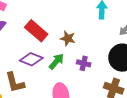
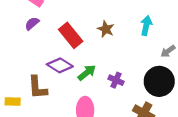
brown star: (68, 38) -> (106, 29), moved

